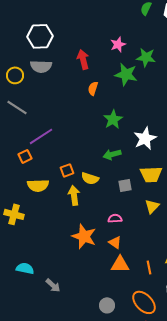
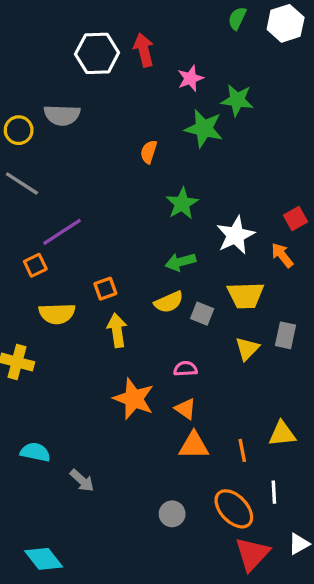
white hexagon: (40, 36) -> (97, 53), moved
red arrow: (83, 59) -> (144, 50), moved
yellow semicircle: (90, 178) -> (169, 302), moved, turned -42
gray square: (125, 185) -> (202, 314), turned 32

